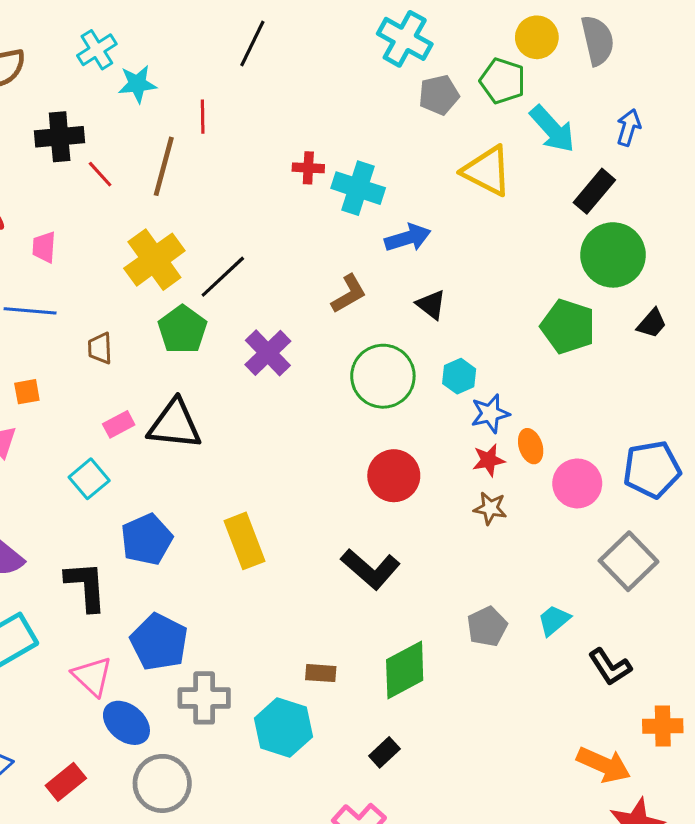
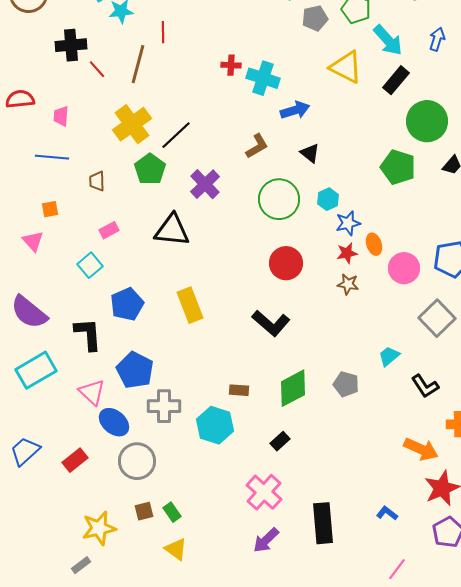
black rectangle: (594, 191) -> (396, 80), moved
black triangle: (175, 424) -> (172, 230), moved
gray pentagon: (487, 626) -> (346, 384), moved, turned -30

